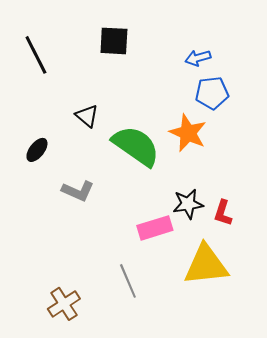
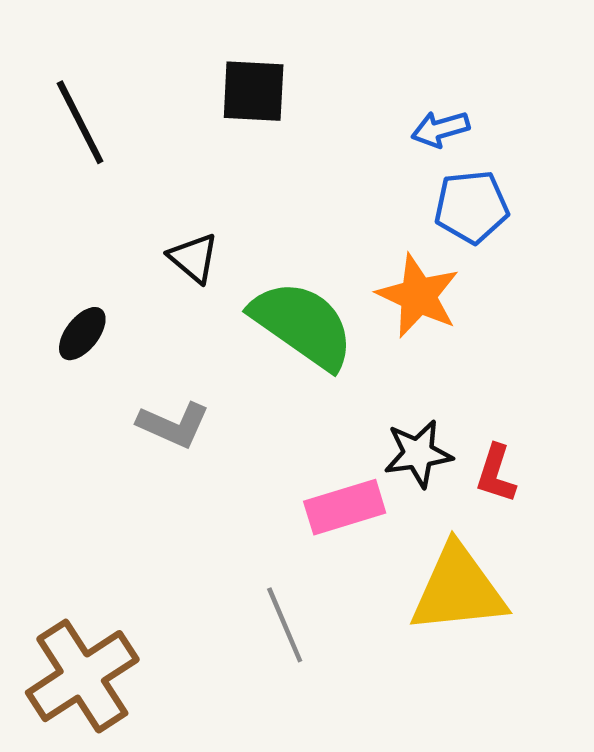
brown cross: (64, 304) -> (82, 676), moved, size x1.5

